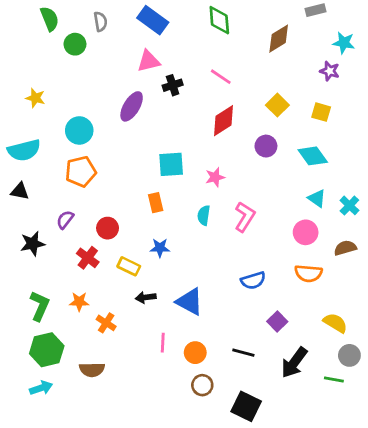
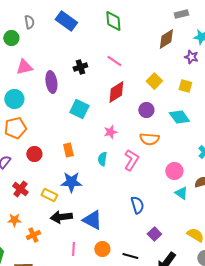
brown diamond: (279, 39) -> (166, 39), moved
pink triangle: (149, 61) -> (24, 67), moved
purple ellipse: (132, 106) -> (51, 82), turned -40
cyan square: (171, 164) -> (79, 109), moved, turned 30
cyan triangle: (317, 198) -> (181, 193), moved
red circle: (108, 228) -> (34, 154), moved
blue star: (160, 248) -> (71, 182), size x1.5
orange semicircle: (308, 273) -> (149, 139), moved
blue semicircle: (253, 280) -> (137, 205), turned -90
black arrow: (146, 297) -> (61, 217), size x1.5
orange cross: (106, 323) -> (33, 235), turned 32
orange circle: (195, 353) -> (102, 249), moved

